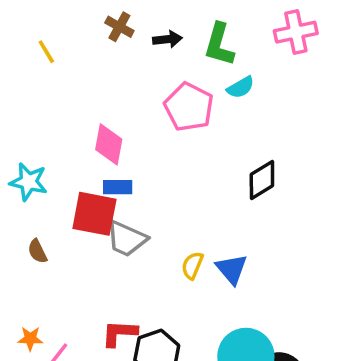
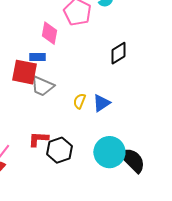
pink diamond: (109, 144) -> (49, 33), moved
blue triangle: (232, 269) -> (101, 103), turned 36

